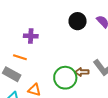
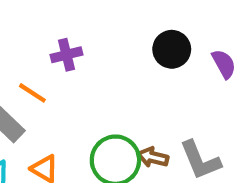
purple cross: (31, 36) -> (67, 55), turned -32

